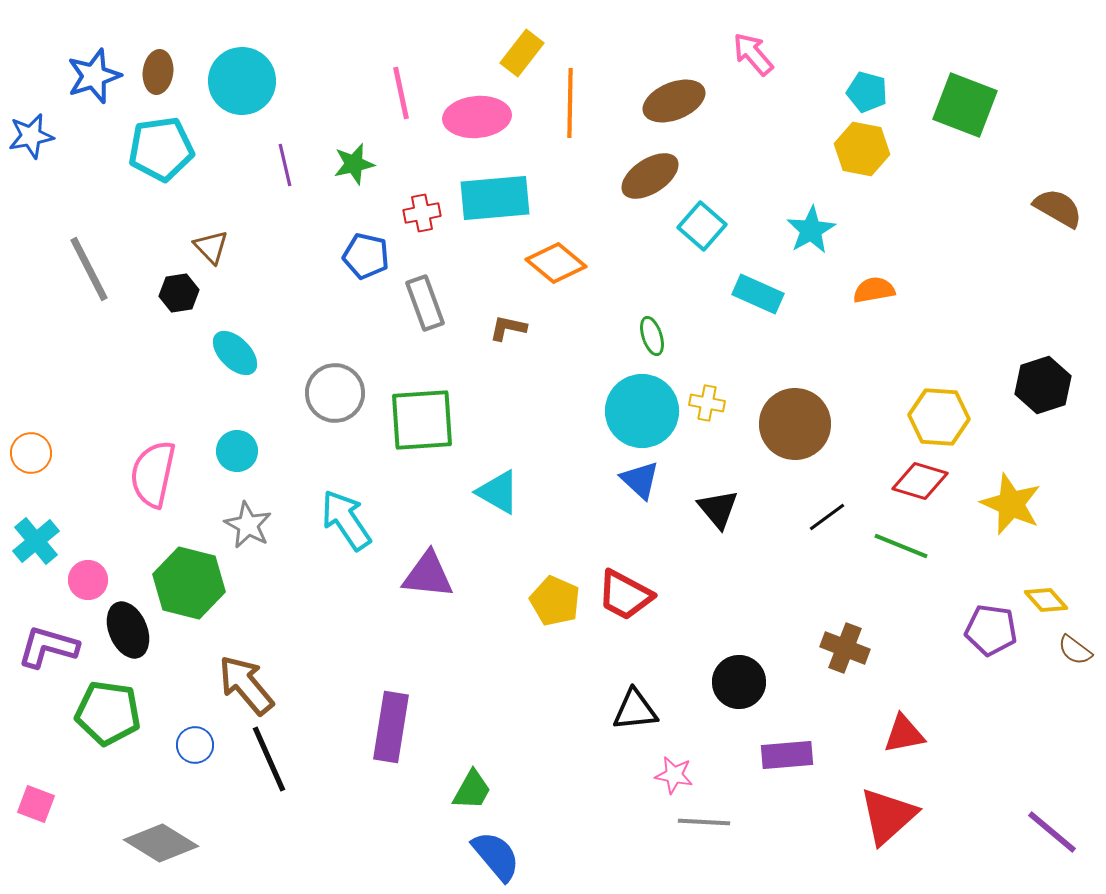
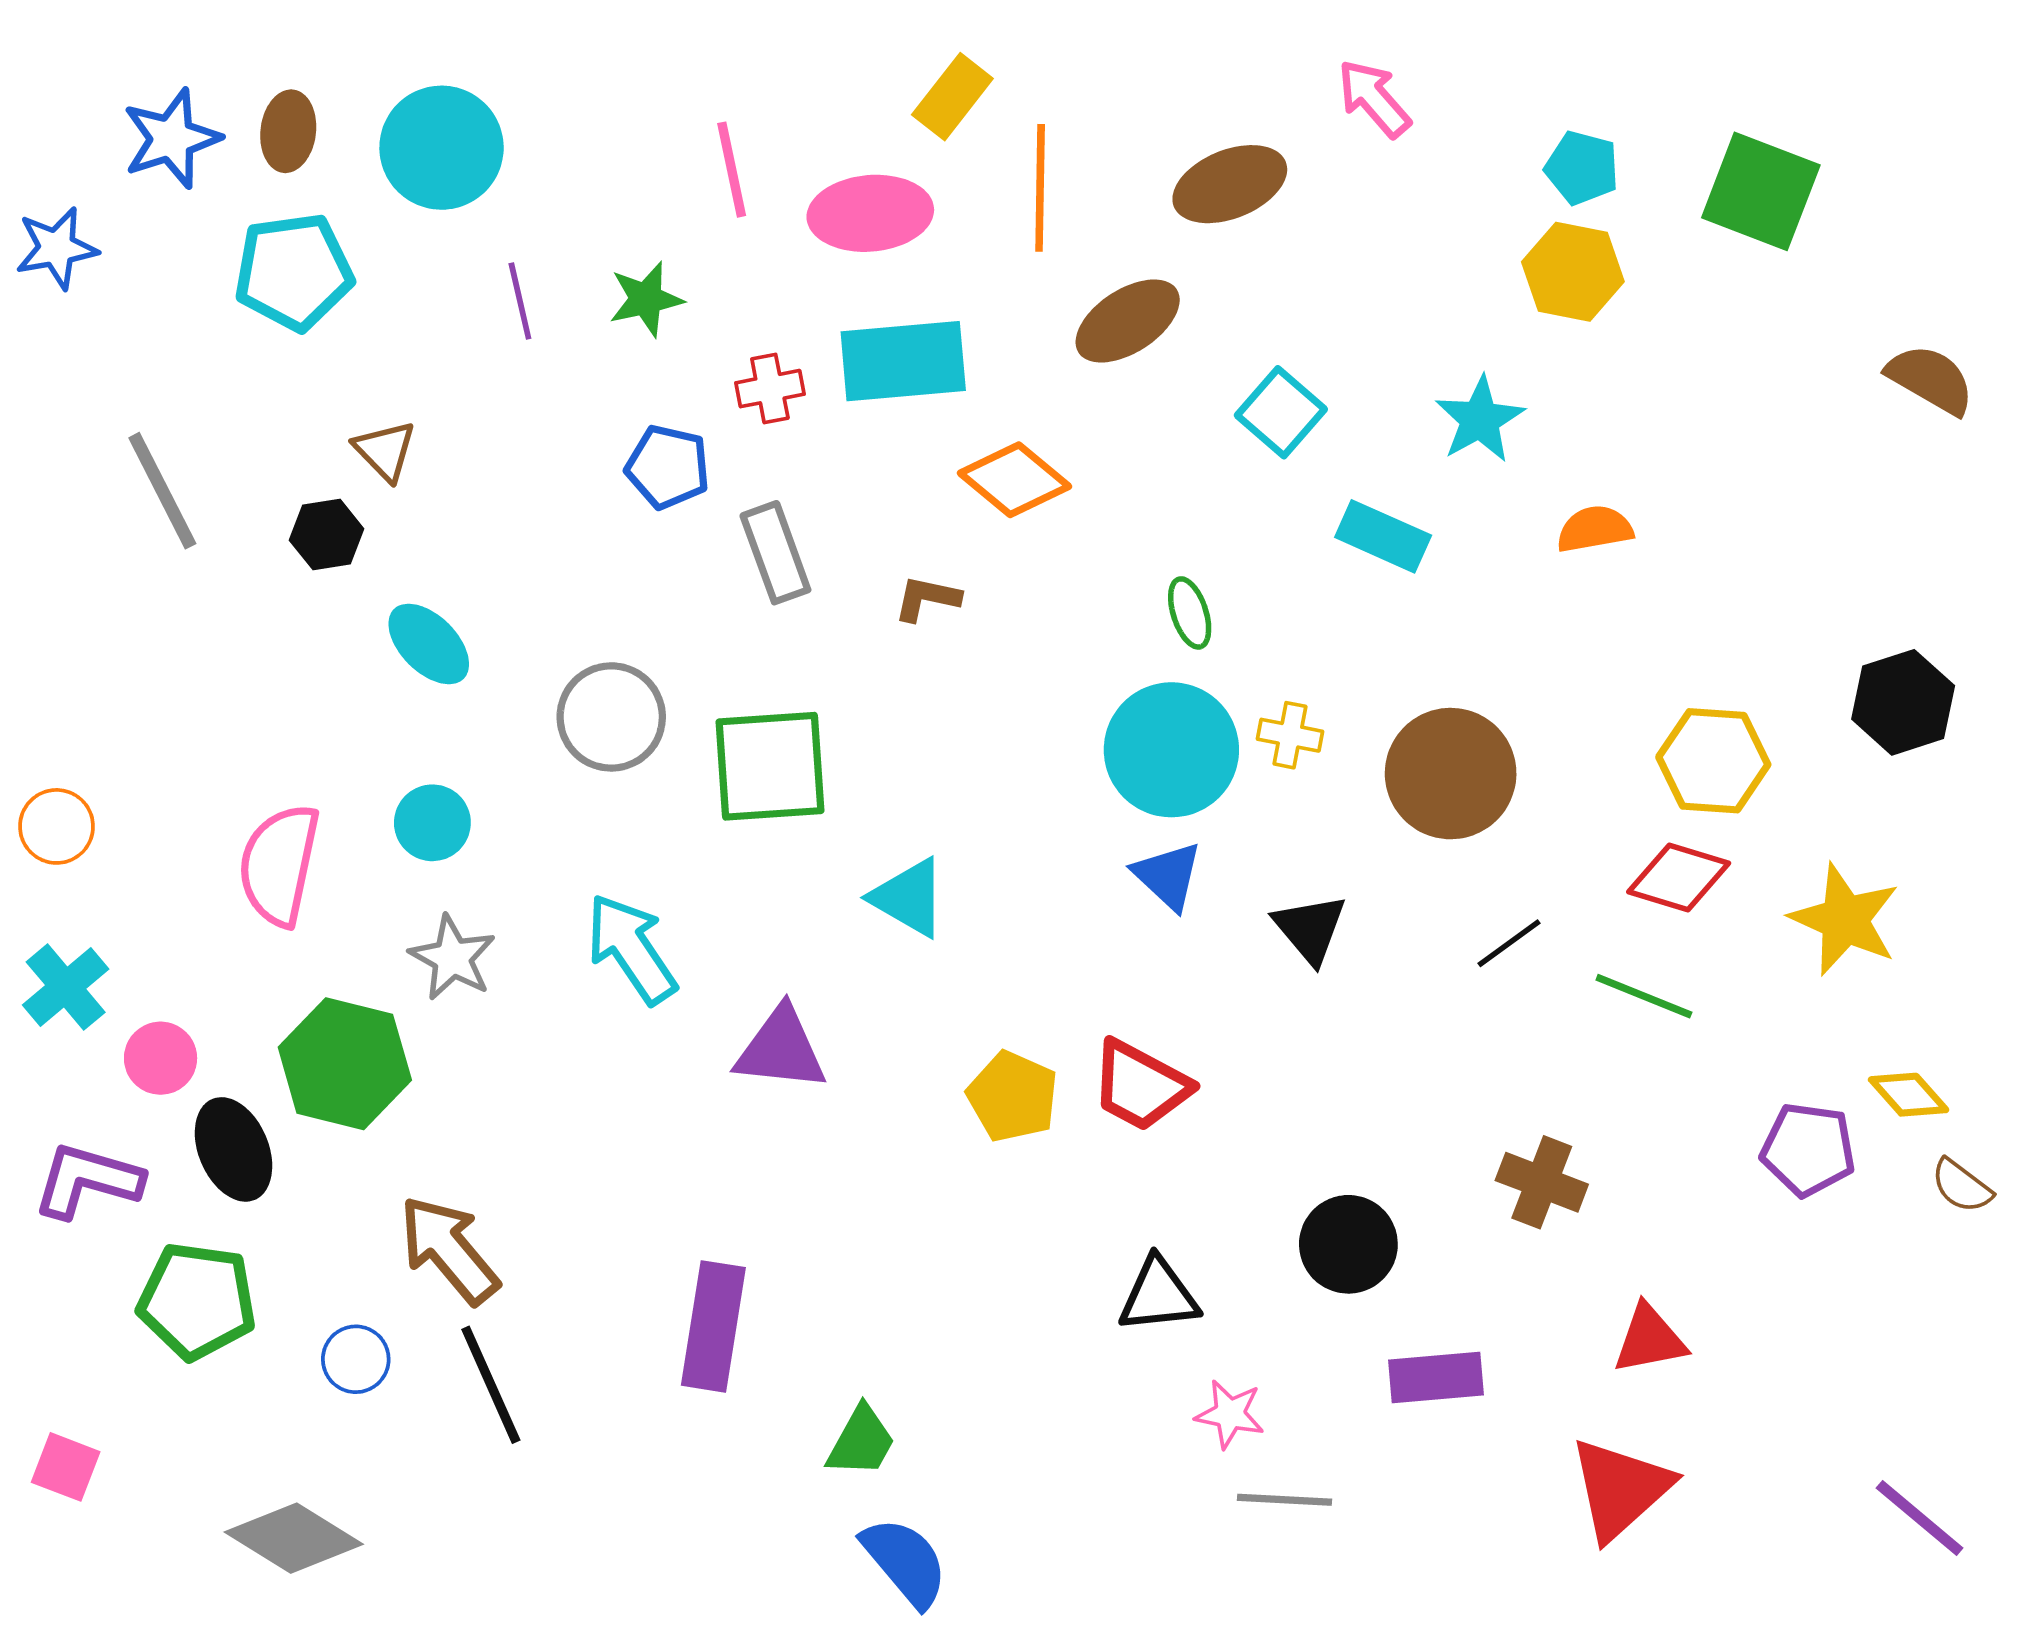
brown ellipse: (650, 176) -> (1128, 321), moved

